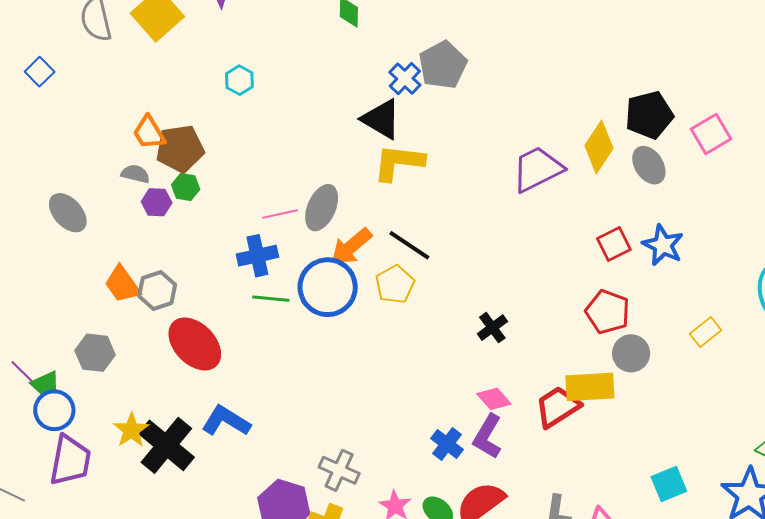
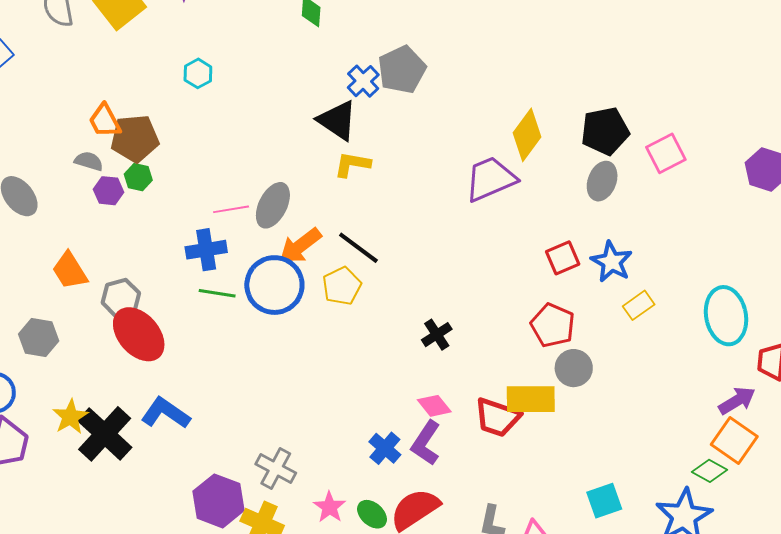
yellow diamond: (599, 147) -> (527, 135), moved
yellow L-shape: (399, 162) -> (352, 164), size x0.7
gray ellipse: (649, 165) -> (602, 181), turned 51
gray hexagon: (157, 290) -> (121, 298), moved
yellow rectangle: (706, 332) -> (639, 305), moved
red trapezoid: (558, 407) -> (497, 417), turned -132

